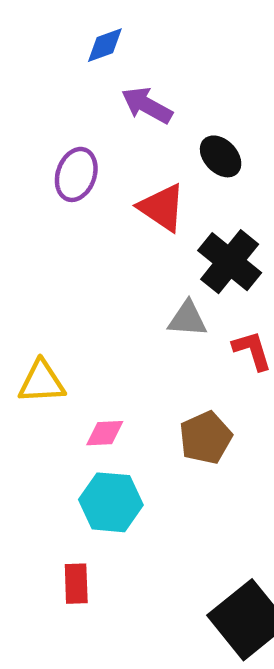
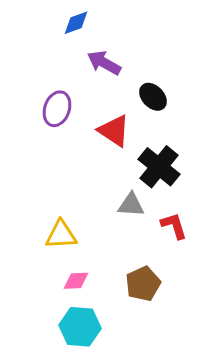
yellow triangle: (42, 382) -> (61, 235), moved

